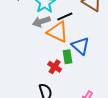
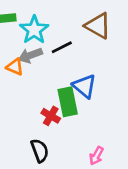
orange triangle: (58, 32) -> (15, 67), moved, size x0.6
green rectangle: (67, 57) -> (68, 102), size x1.5

